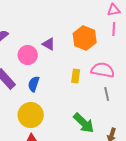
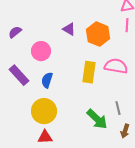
purple triangle: (49, 44) -> (69, 29), moved
yellow rectangle: (76, 76) -> (89, 72), size x1.5
gray line: (107, 94) -> (118, 108), moved

